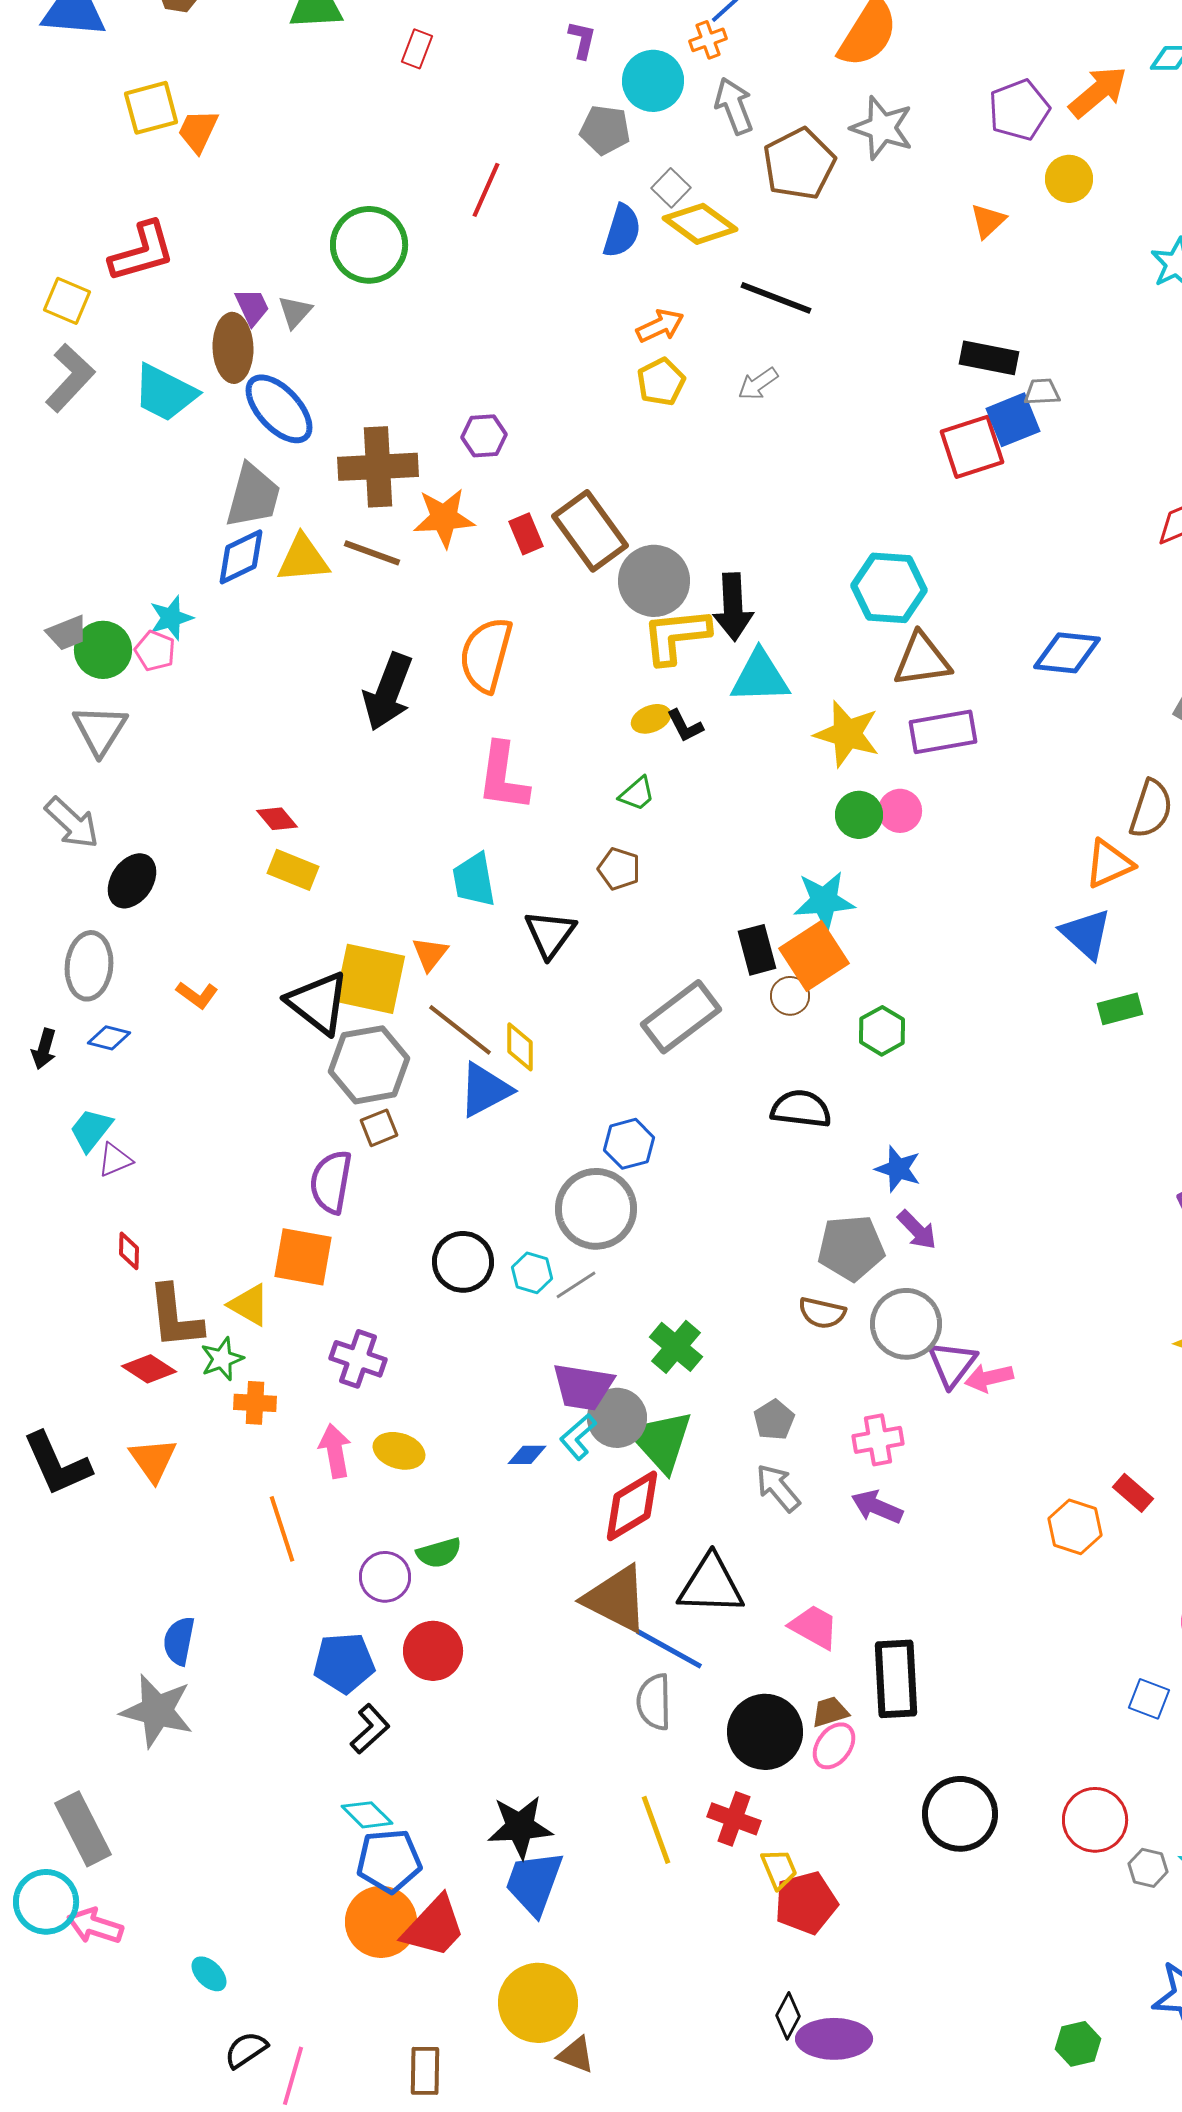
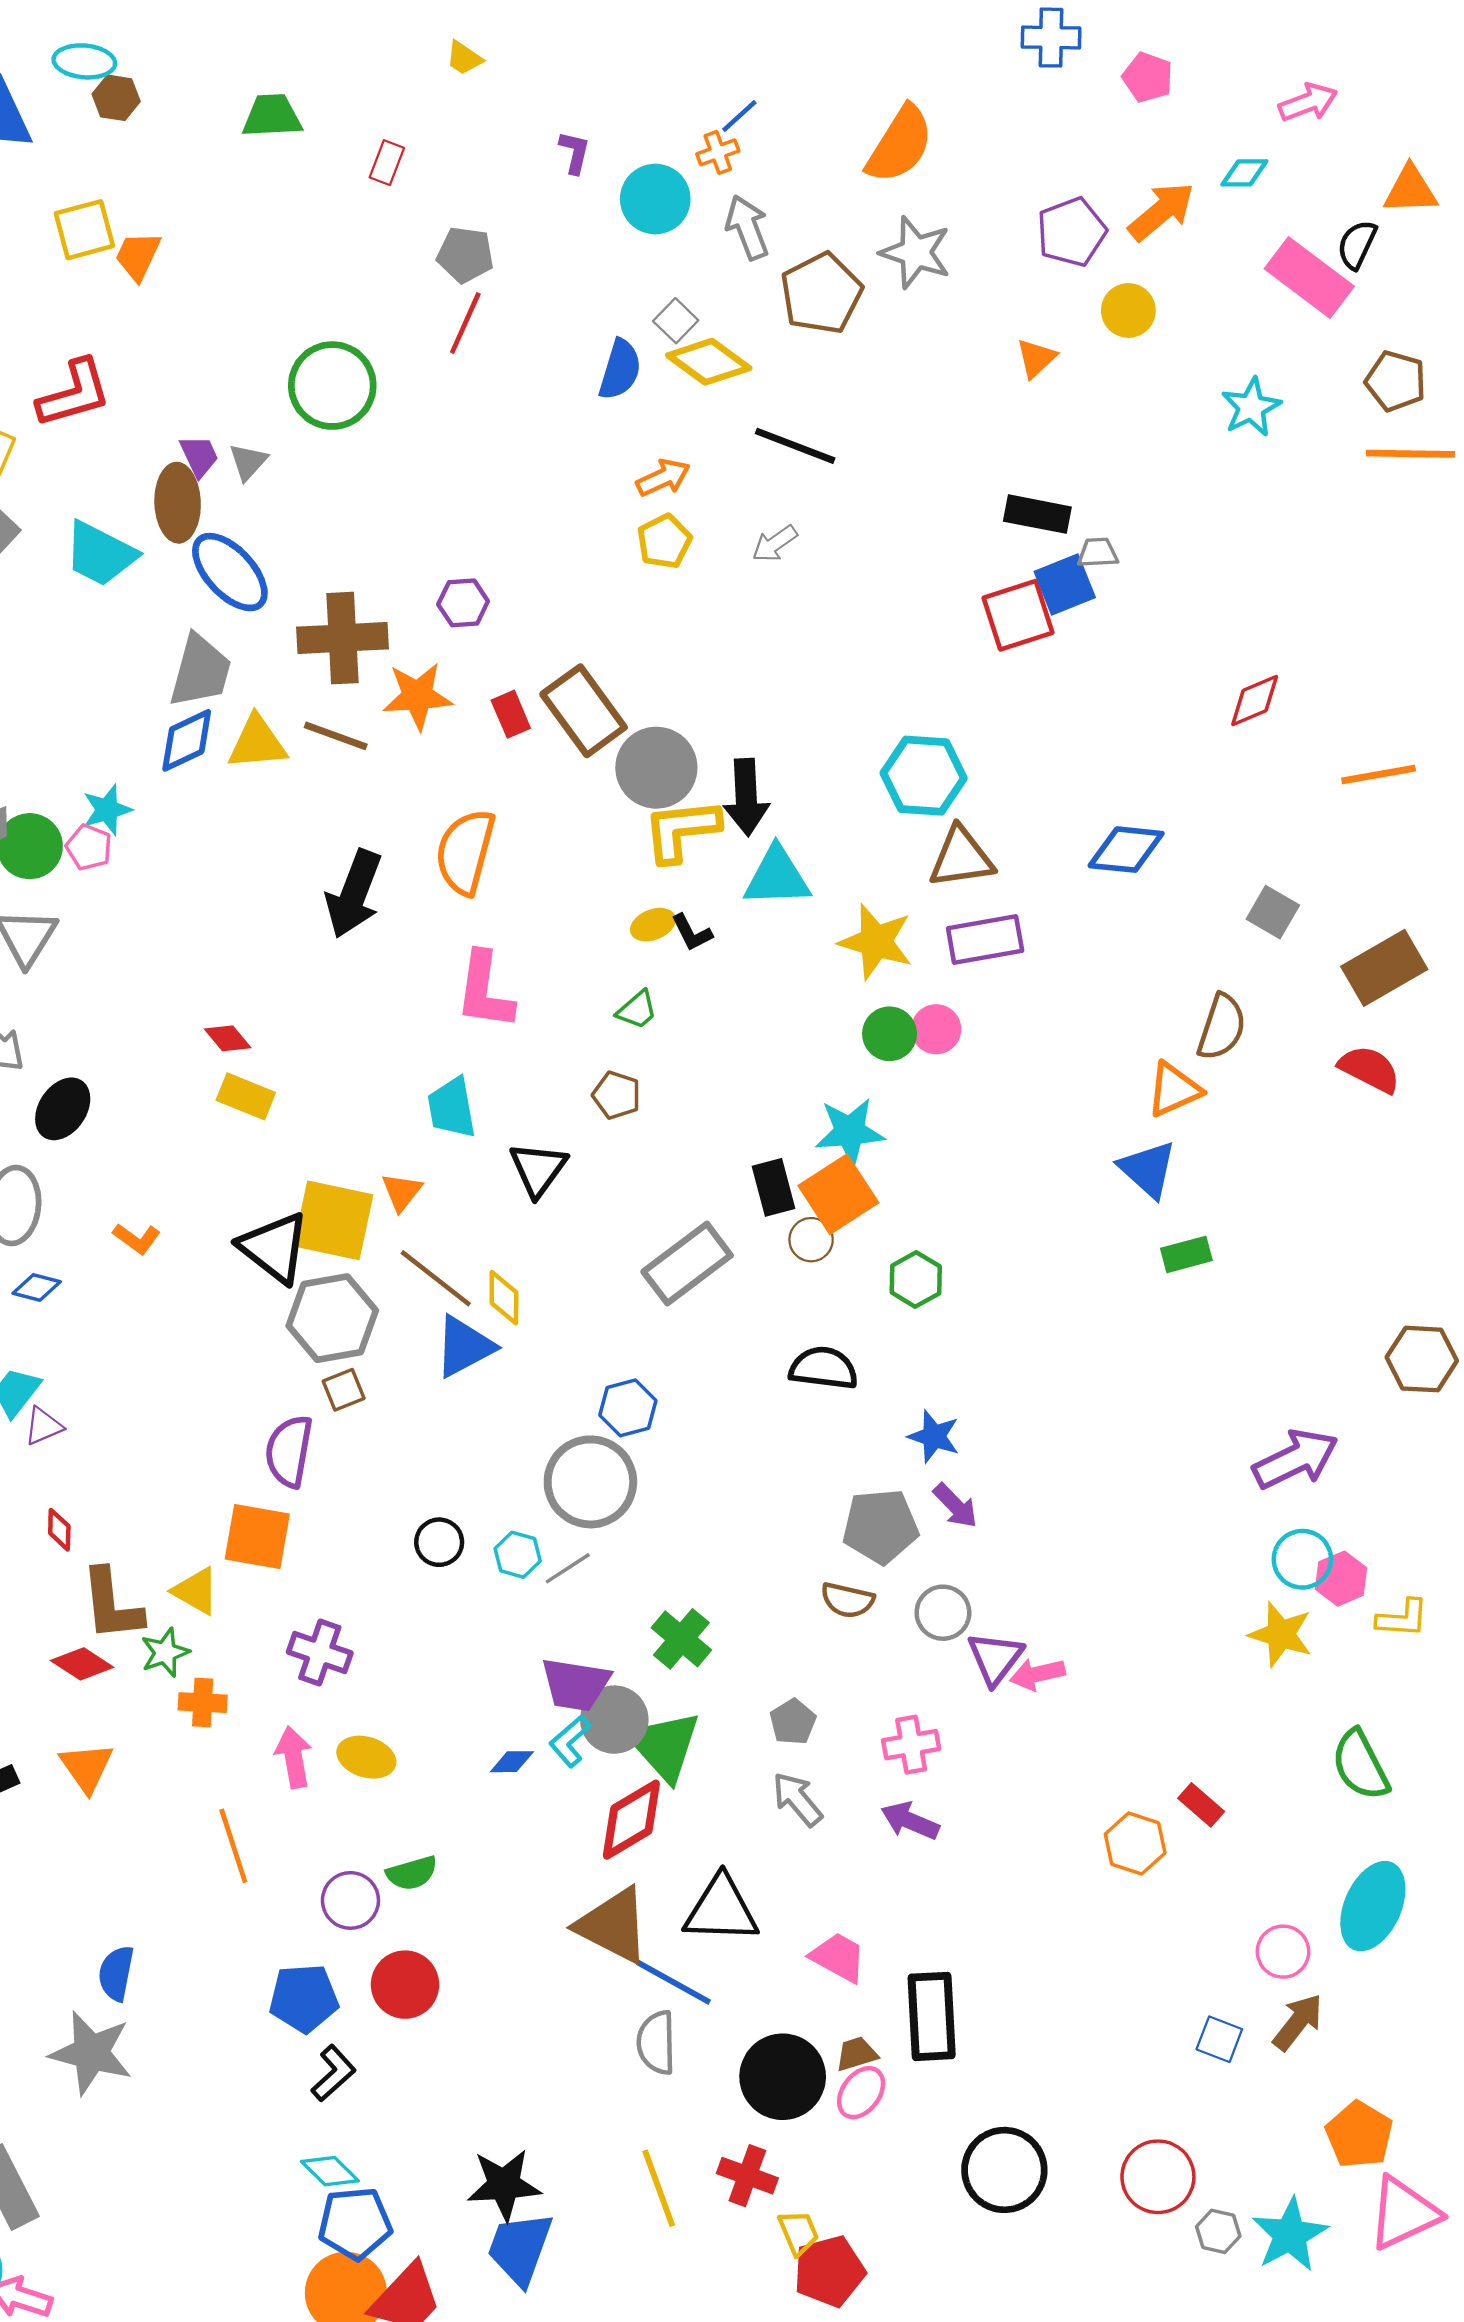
gray pentagon: (605, 130) -> (465, 255), moved
black circle: (463, 1262) -> (439, 1542), size x0.7
gray circle: (906, 1324) -> (943, 1613), size x0.7

